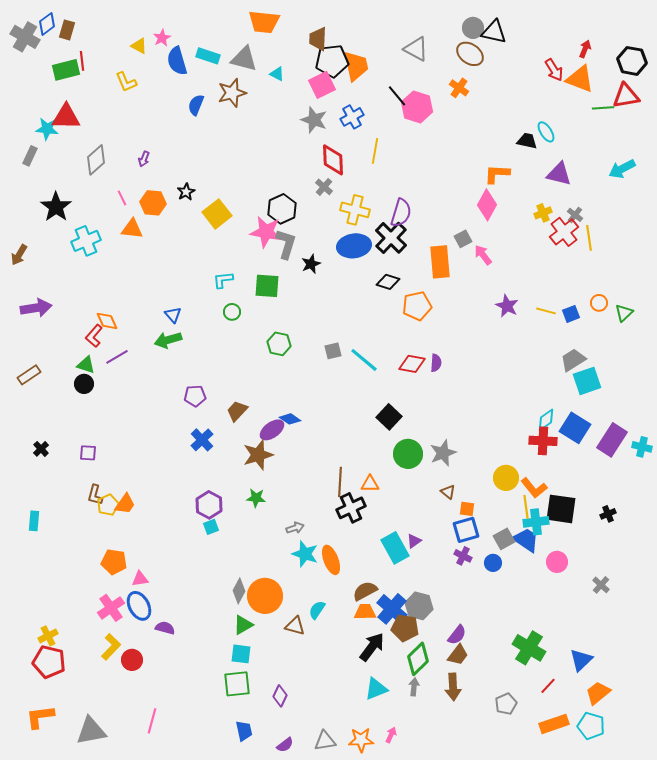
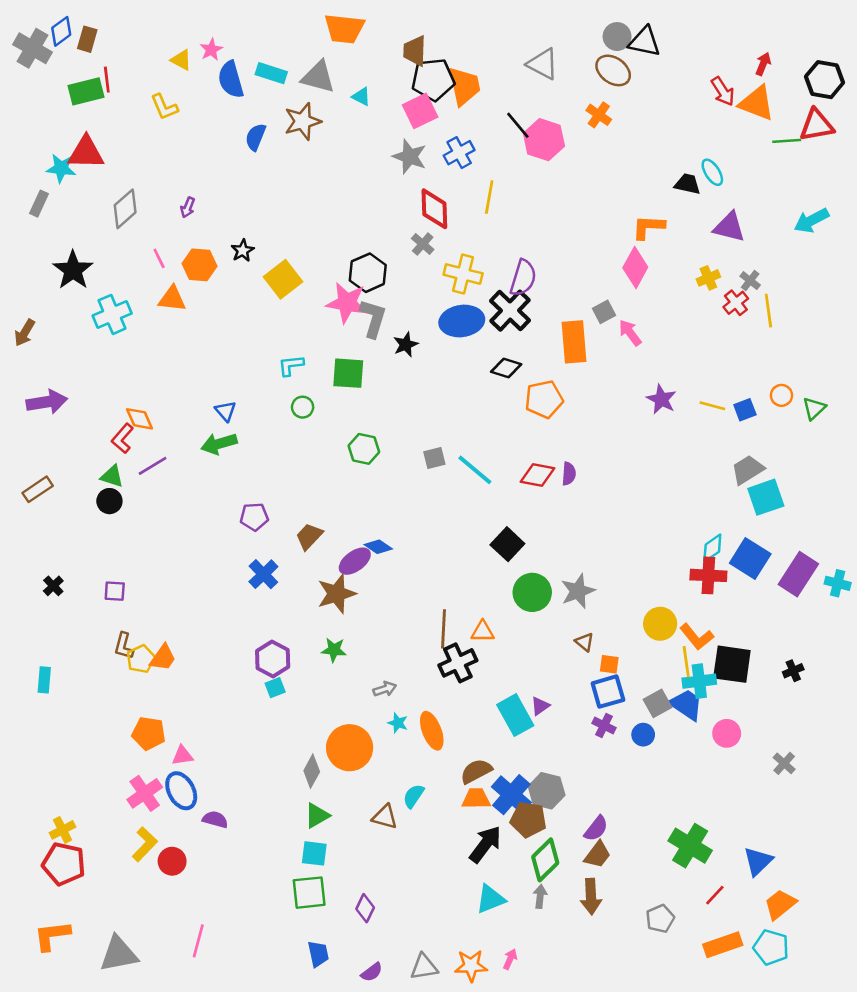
red cross: (564, 232) -> (736, 303), size x0.7
cyan star: (305, 554) -> (398, 723), size x0.6
orange circle: (265, 596) -> (350, 748), moved

